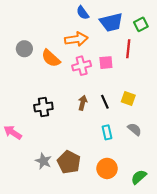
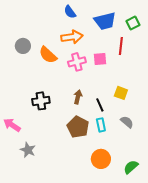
blue semicircle: (83, 13) -> (70, 12), moved
black line: (105, 102) -> (100, 105), moved
gray star: (43, 161) -> (28, 150), moved
brown pentagon: (69, 162) -> (78, 127), moved

